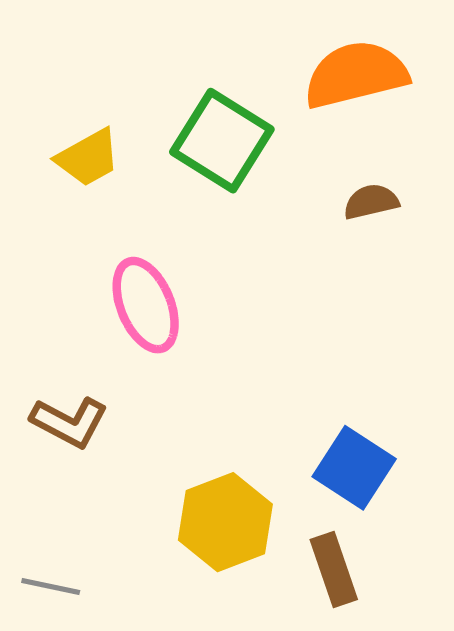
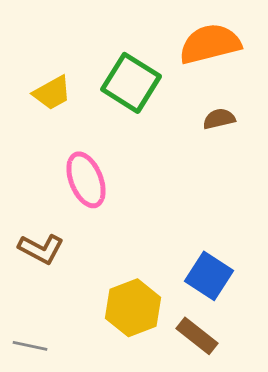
brown rectangle: (334, 570) -> (197, 336), turned -33

